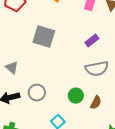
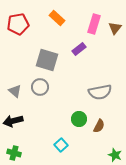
purple rectangle: (92, 41) -> (79, 49), moved
gray circle: (37, 93) -> (40, 87), moved

